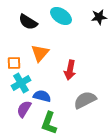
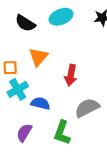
cyan ellipse: (61, 16) -> (61, 17), turned -55
purple semicircle: (24, 109) -> (24, 133), moved
green L-shape: (49, 123) -> (62, 133), moved

